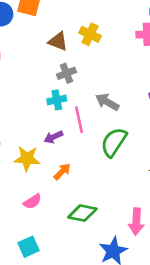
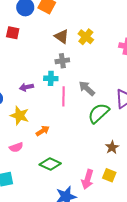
purple arrow: (53, 137) -> (26, 87), moved
green semicircle: (114, 142) -> (99, 113), moved

